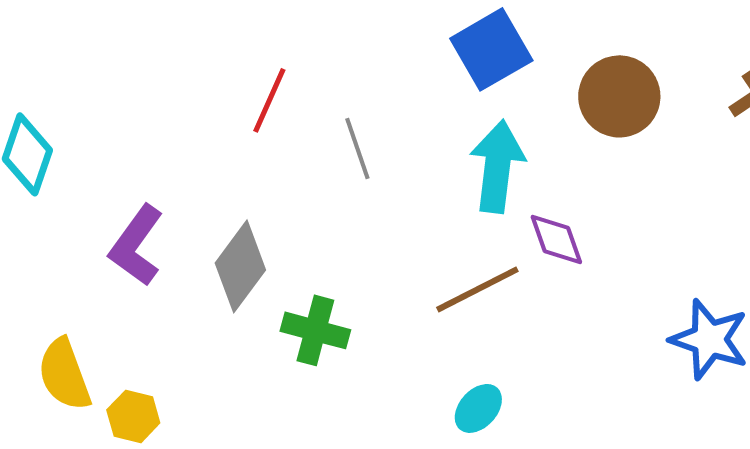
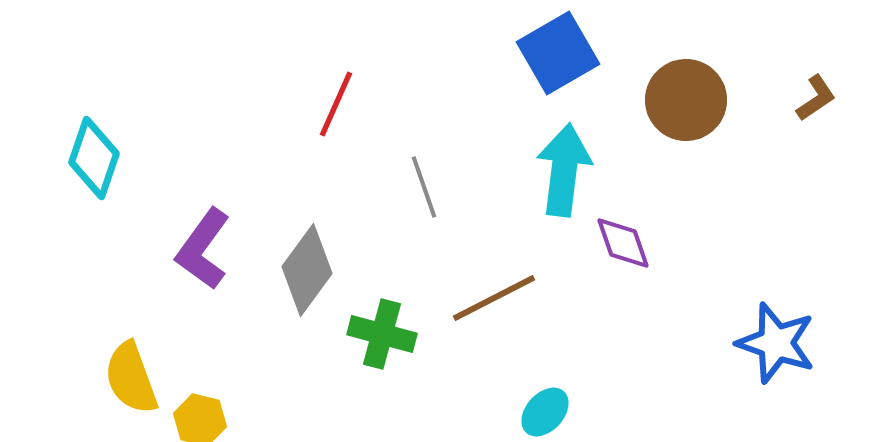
gray line: (357, 148) -> (424, 187), moved
brown line: (477, 289) -> (494, 298), moved

